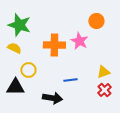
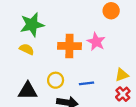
orange circle: (96, 21) -> (111, 11), moved
green star: (19, 25) -> (32, 25), turned -30
yellow circle: (28, 70) -> (56, 80), moved

